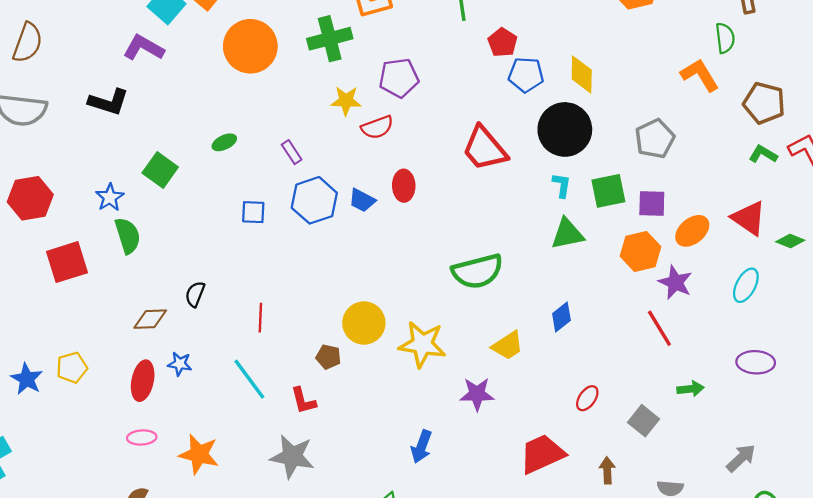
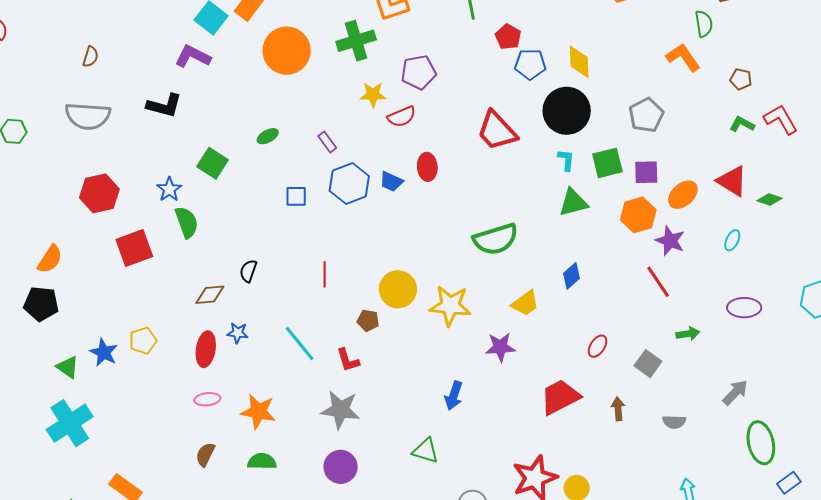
brown semicircle: (28, 43) -> (91, 57), size x0.6
brown pentagon: (764, 103) -> (741, 79), size x0.6
cyan ellipse: (746, 285) -> (732, 240), size x0.7
red line: (260, 318) -> (325, 274), moved

